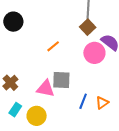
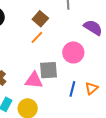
brown square: (88, 27) -> (40, 19), moved
pink circle: (94, 53) -> (73, 52), moved

